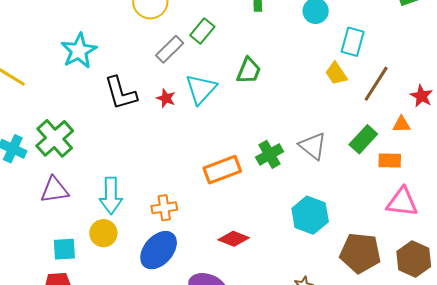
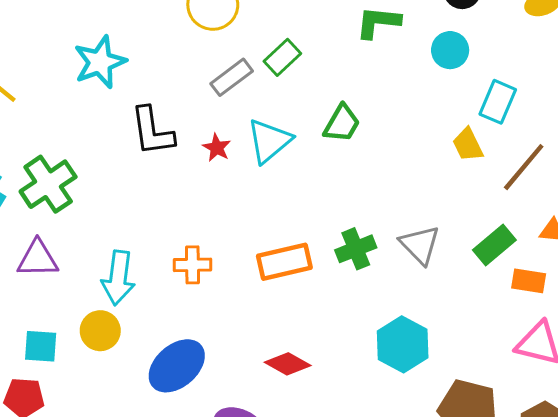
orange cross: (164, 208) -> (193, 265), moved

